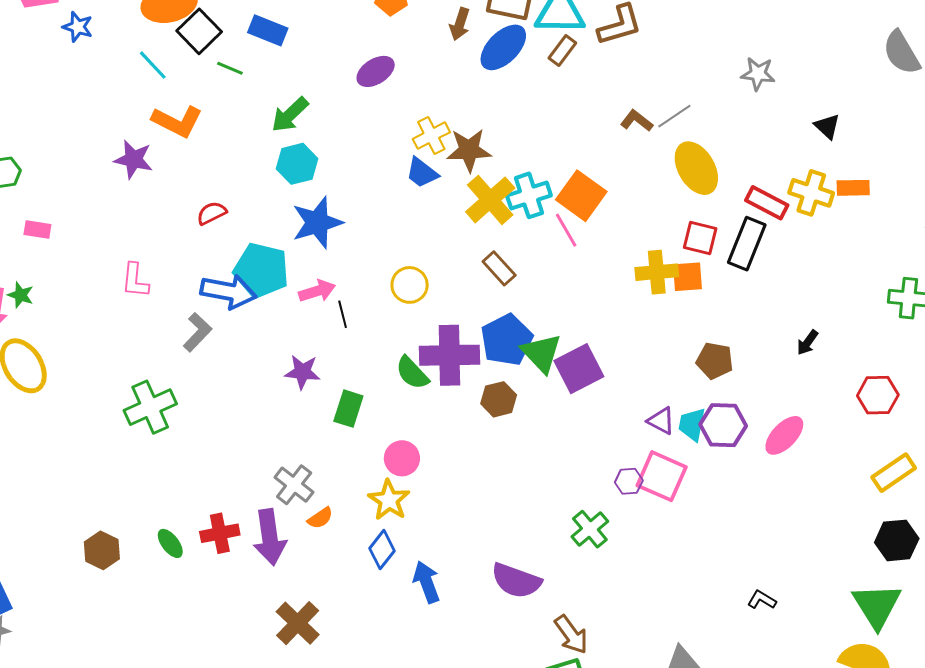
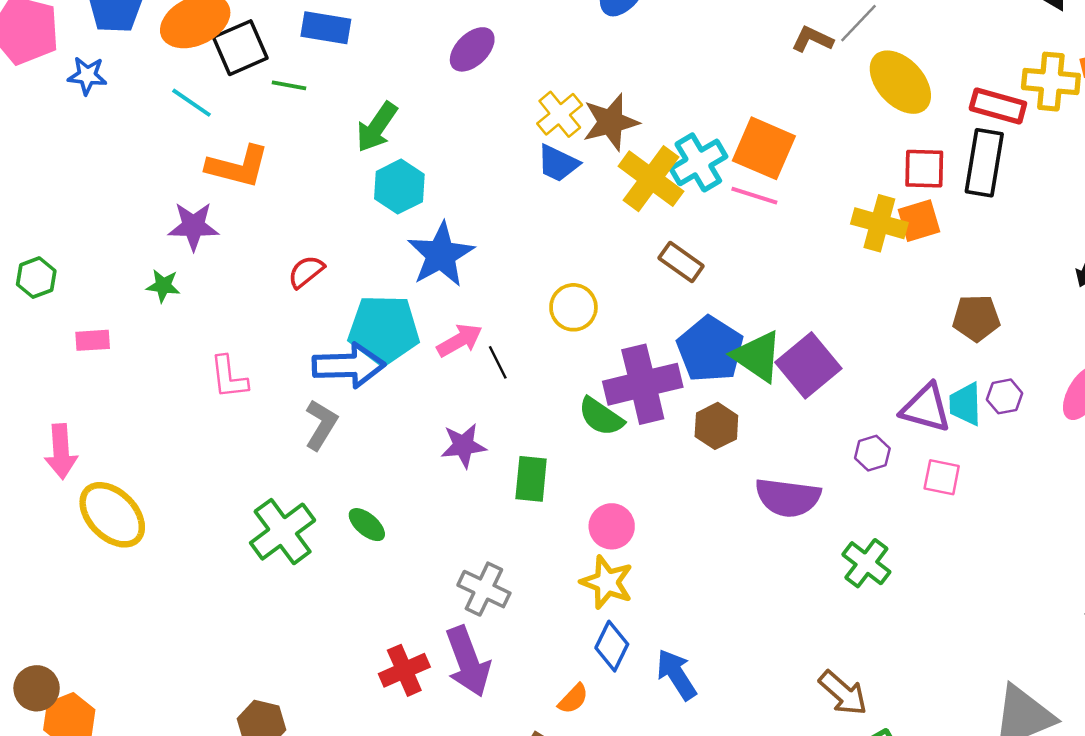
black square: (199, 31) -> (240, 48), turned 33
pink line: (566, 230) -> (754, 196), turned -30
yellow cross: (657, 272) -> (879, 223), turned 33
green star: (21, 295) -> (163, 286), moved
purple triangle: (661, 421) -> (926, 408), size x1.4
purple hexagon: (723, 425) -> (1005, 396), size x0.6
pink square: (662, 476) -> (942, 477), size x0.6
purple hexagon: (629, 481) -> (872, 453), moved
orange semicircle: (320, 518) -> (573, 699), moved
green ellipse: (170, 543) -> (367, 525), moved
purple semicircle: (516, 581) -> (788, 497), moved
brown arrow: (571, 635) -> (843, 693), moved

